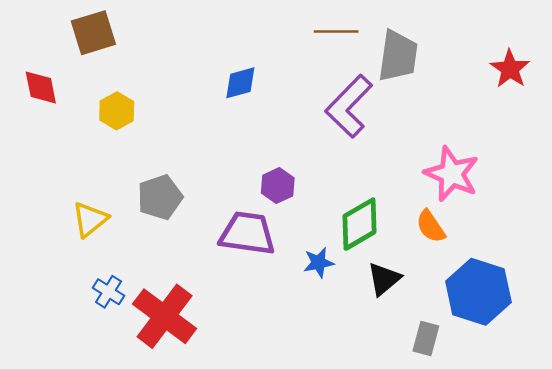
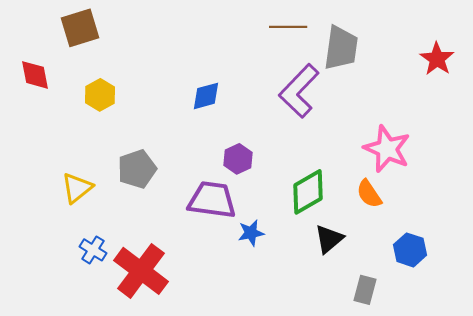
blue diamond: (240, 83) -> (206, 96), moved
blue star: (319, 263) -> (251, 233), moved
blue hexagon: (478, 292) -> (410, 250), size x0.6

